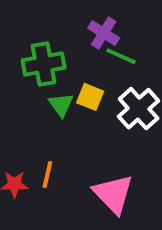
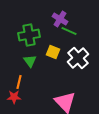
green triangle: (61, 105) -> (30, 61), moved
orange line: (47, 175) -> (19, 82), moved

